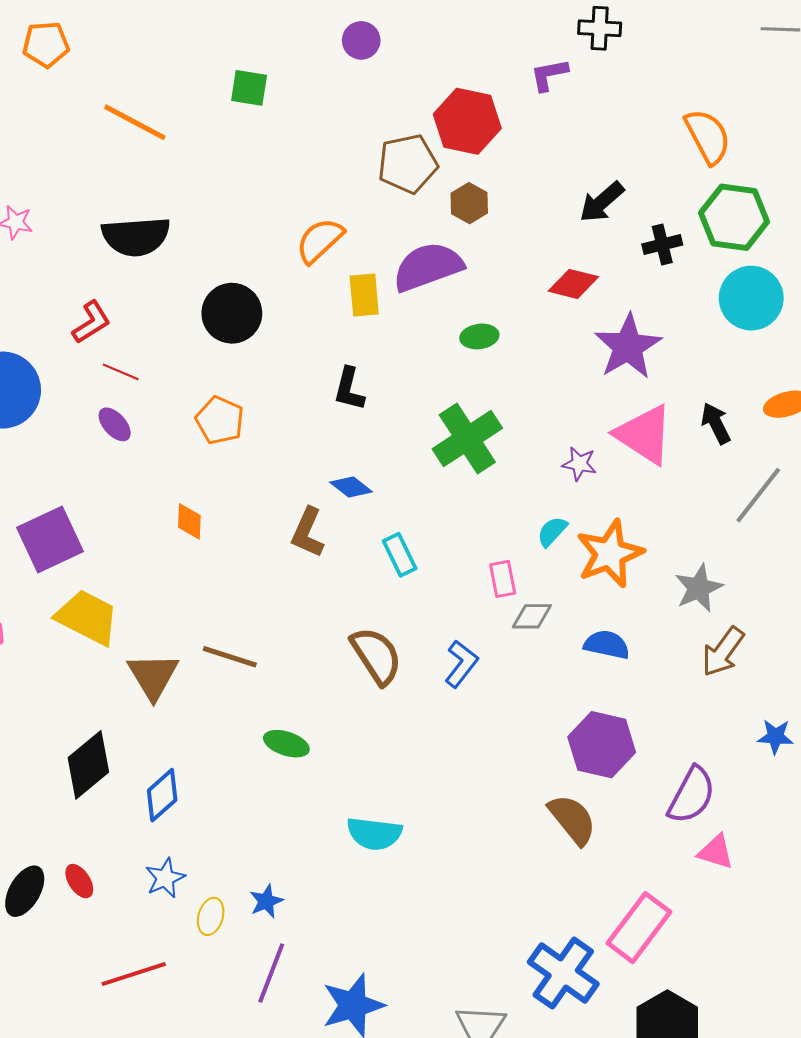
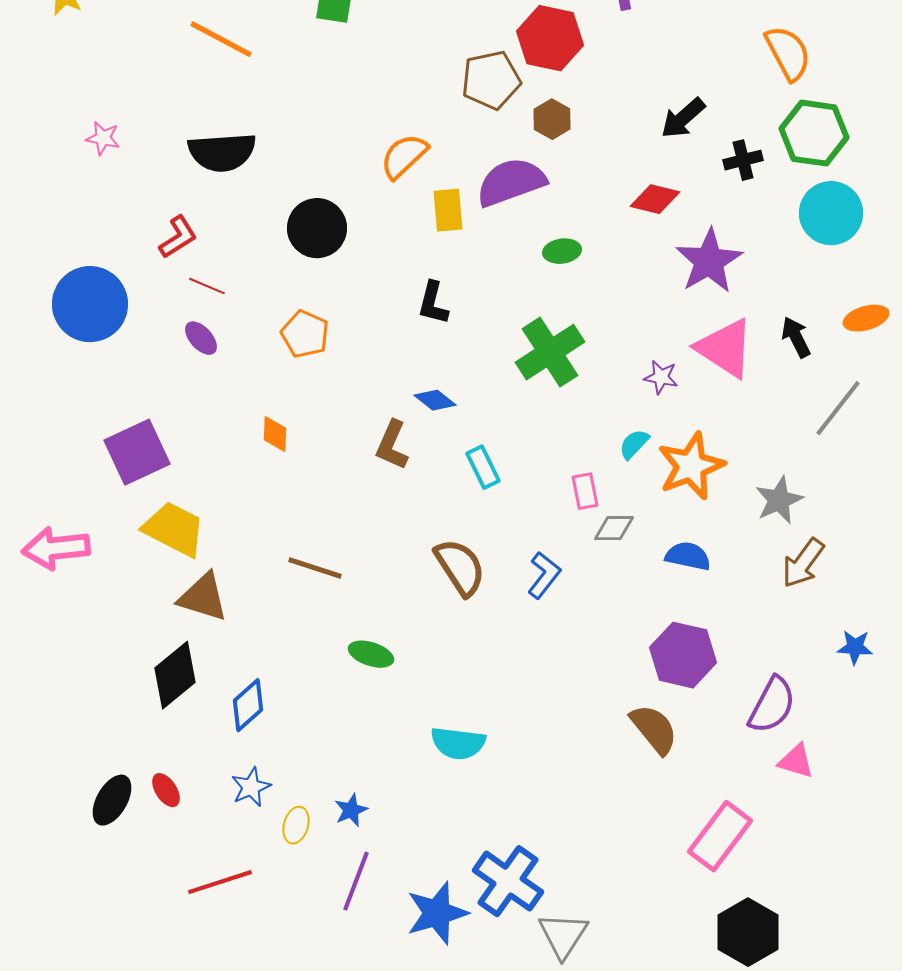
brown triangle: (153, 676) -> (203, 597), moved, turned -42
blue cross: (563, 973) -> (508, 881), moved

